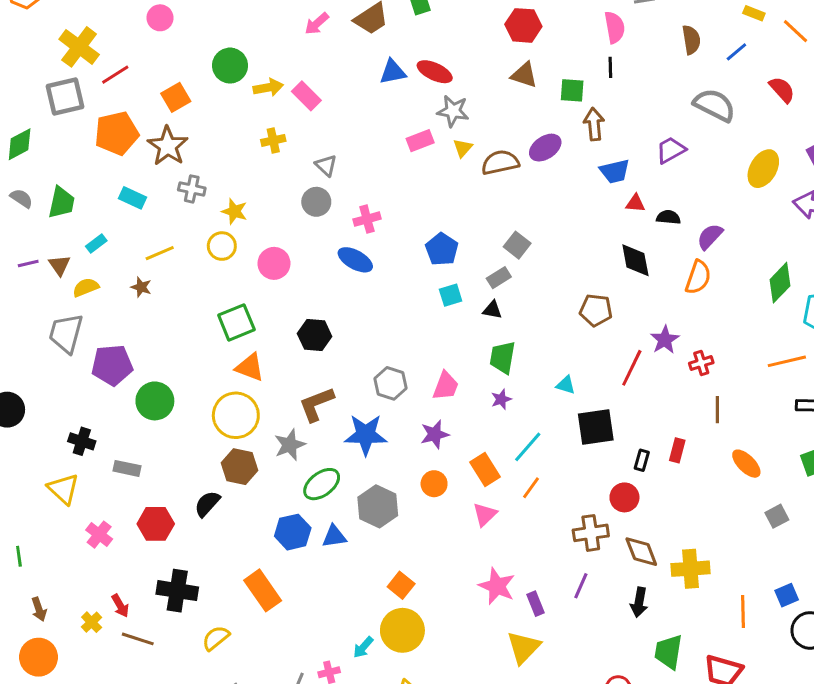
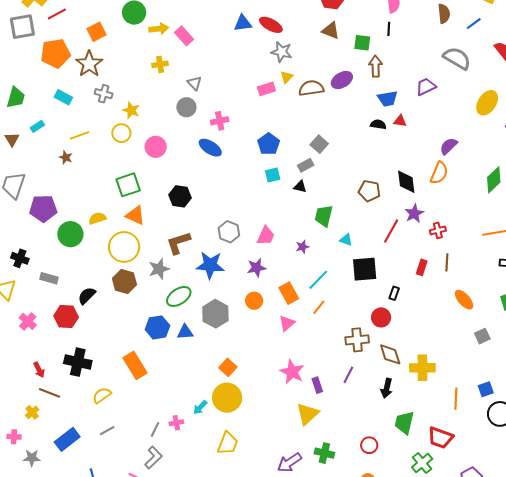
pink rectangle: (420, 141) -> (266, 89), moved
black semicircle: (668, 217) -> (378, 124), moved
black diamond: (635, 260) -> (406, 182), moved
yellow semicircle: (86, 287) -> (97, 218), moved
green trapezoid: (503, 357) -> (324, 216), moved
red rectangle: (677, 450) -> (422, 267), moved
black semicircle: (207, 504) -> (87, 296), moved
yellow cross: (92, 622) -> (32, 412), moved

